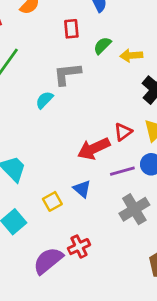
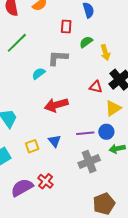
yellow arrow: (131, 55) -> (105, 52), turned -112
red triangle: (123, 132) -> (96, 87), moved, turned 40
red arrow: (94, 149) -> (56, 105), moved
red cross: (79, 247) -> (45, 181), turned -35

